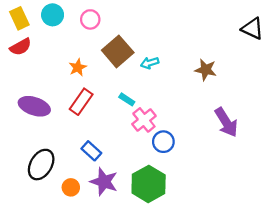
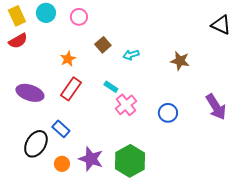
brown square: (118, 51) -> (103, 45), size x0.6
purple arrow: (226, 122) -> (216, 107), moved
blue circle: (163, 142) -> (168, 113), moved
blue rectangle: (91, 151) -> (61, 129), moved

